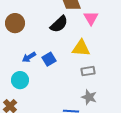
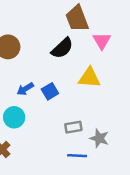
gray rectangle: (88, 71) -> (73, 127), moved

